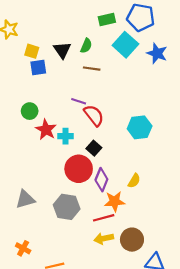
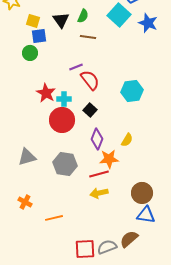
purple line: (79, 101) -> (76, 67), turned -40
green circle: (30, 111) -> (30, 53), moved
red circle: (79, 169) -> (62, 120), moved
brown circle: (132, 240) -> (142, 193), moved

